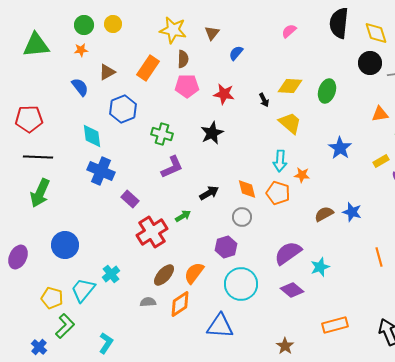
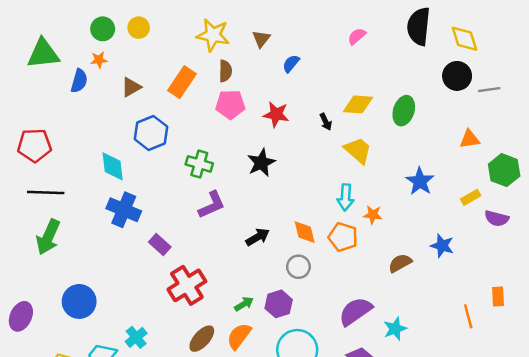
blue semicircle: (80, 87) -> (79, 81), moved, turned 54
blue star: (352, 212) -> (442, 246), moved
green arrow: (183, 216) -> (244, 304), moved

